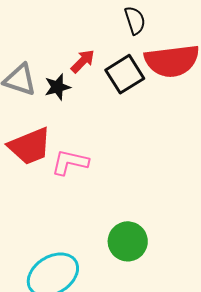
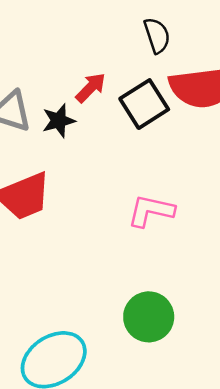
pink L-shape: (70, 162) -> (151, 211), moved

